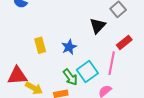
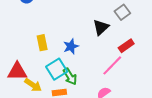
pink line: (112, 63) -> (112, 65), turned 30
cyan square: (87, 72) -> (57, 69), moved

